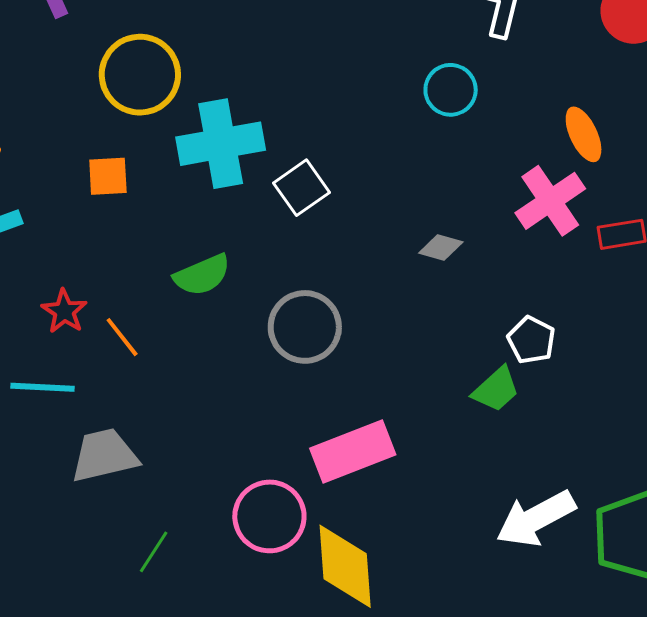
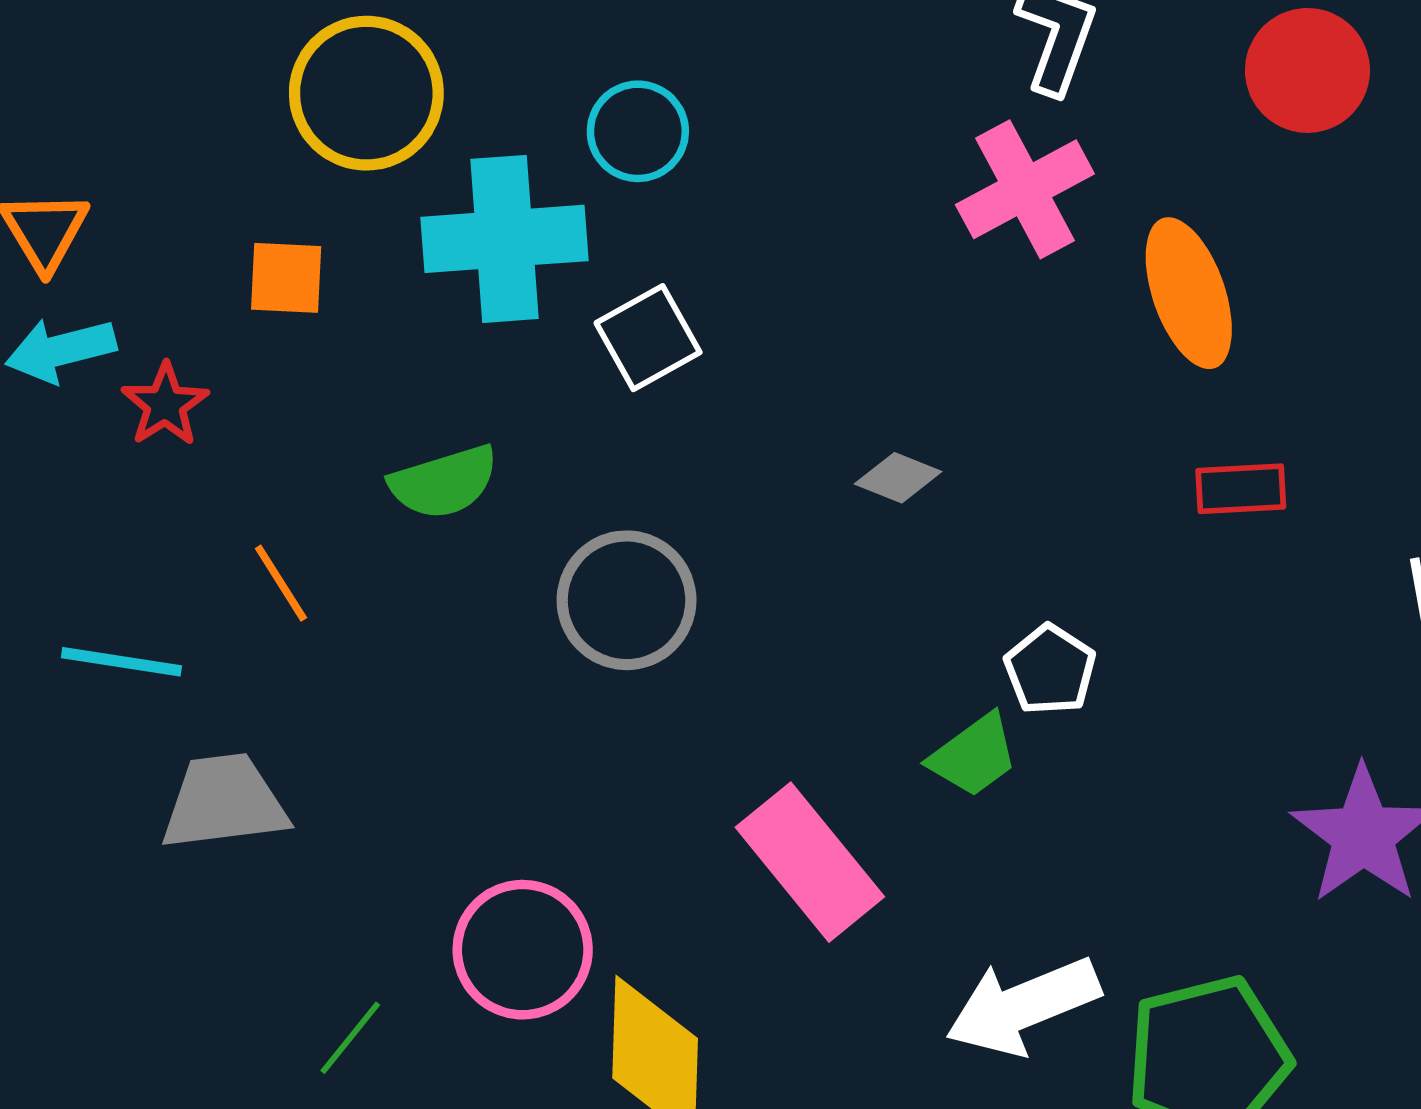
cyan circle: (451, 90) -> (638, 131), moved
orange ellipse: (584, 134) -> (1189, 293), size x1.4
pink cross: (550, 201) -> (1025, 189), moved
red star: (64, 311) -> (165, 404), moved
pink rectangle: (353, 451) -> (810, 862), moved, turned 66
green line: (154, 552) -> (350, 1038), moved

